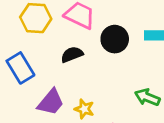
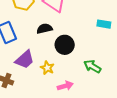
black circle: (115, 39) -> (65, 45), moved

